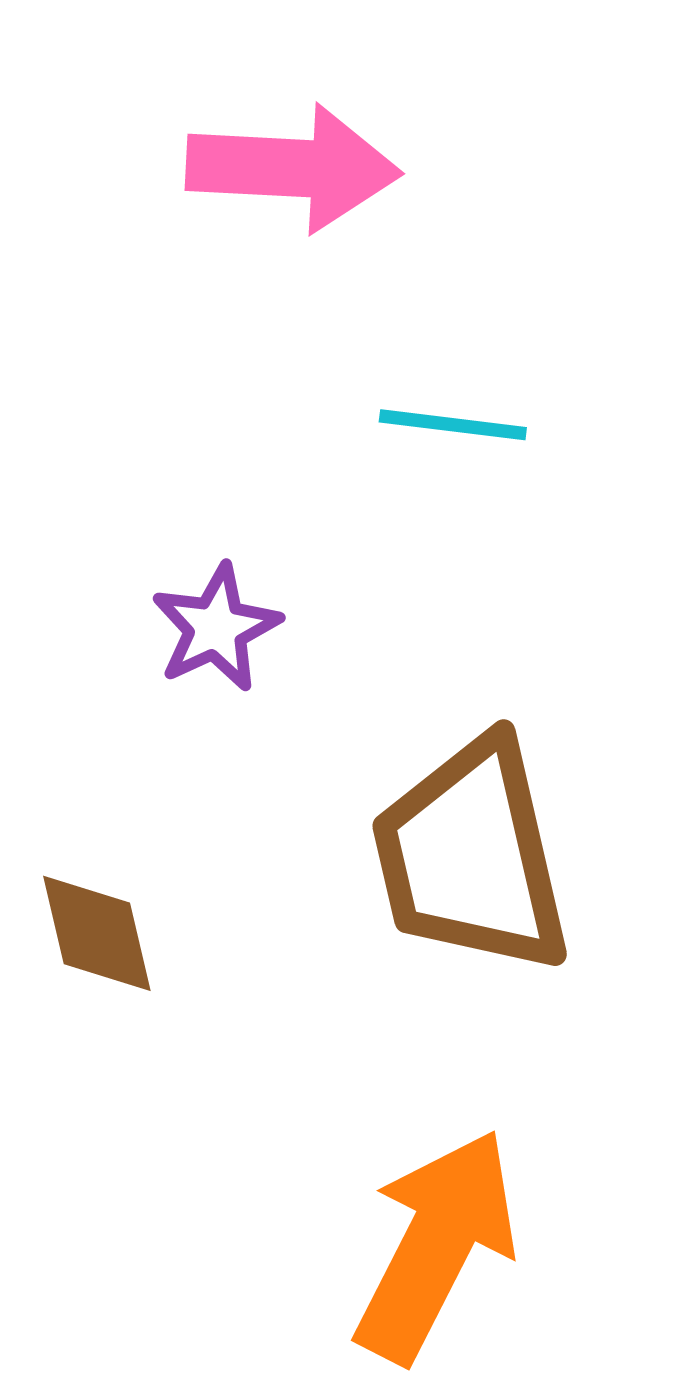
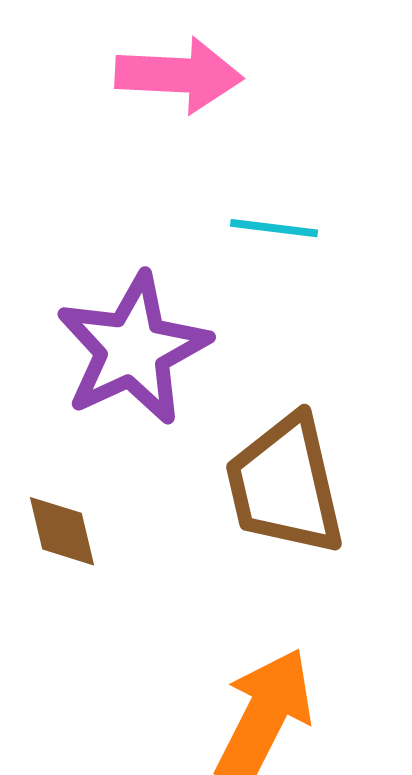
purple star: (216, 628) -> (133, 349), size x2.0

